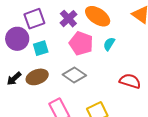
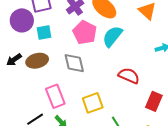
cyan semicircle: (109, 44) -> (112, 36), size x1.6
gray diamond: (74, 75) -> (74, 63), turned 35

